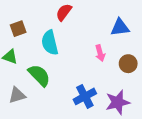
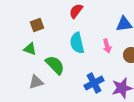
cyan semicircle: (50, 43) -> (77, 43), moved

